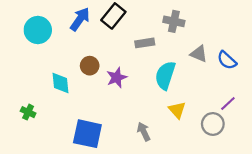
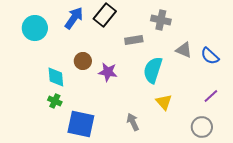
purple star: (117, 78) -> (108, 72), turned 30
green cross: (28, 112) -> (55, 101), moved
gray circle: (213, 124) -> (202, 127), moved

